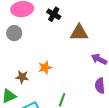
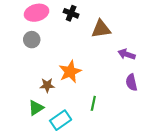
orange star: (45, 68) -> (70, 72), size x1.5

